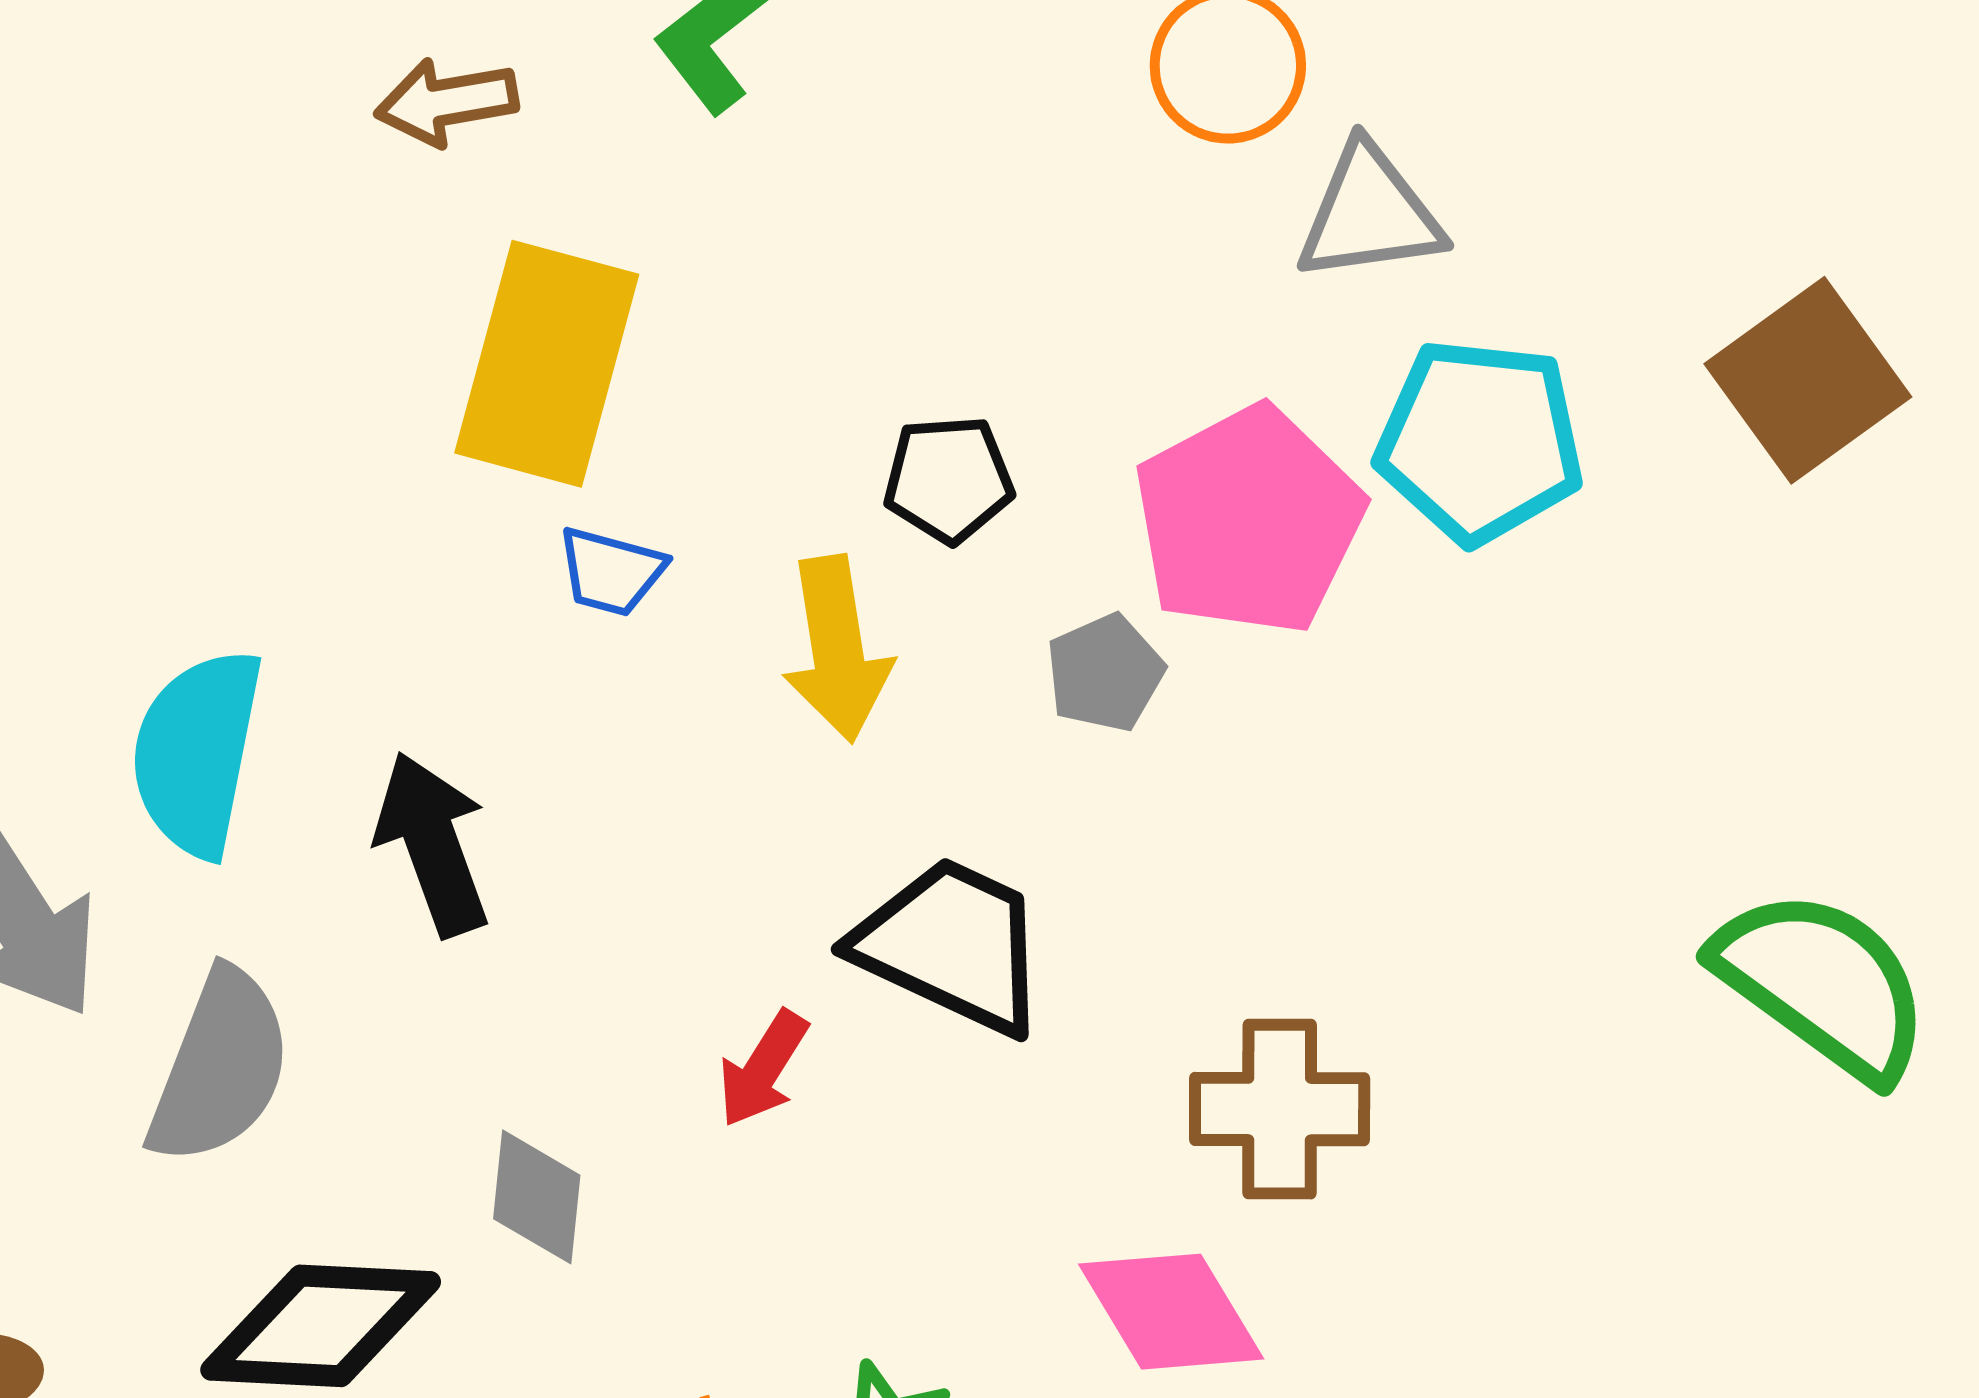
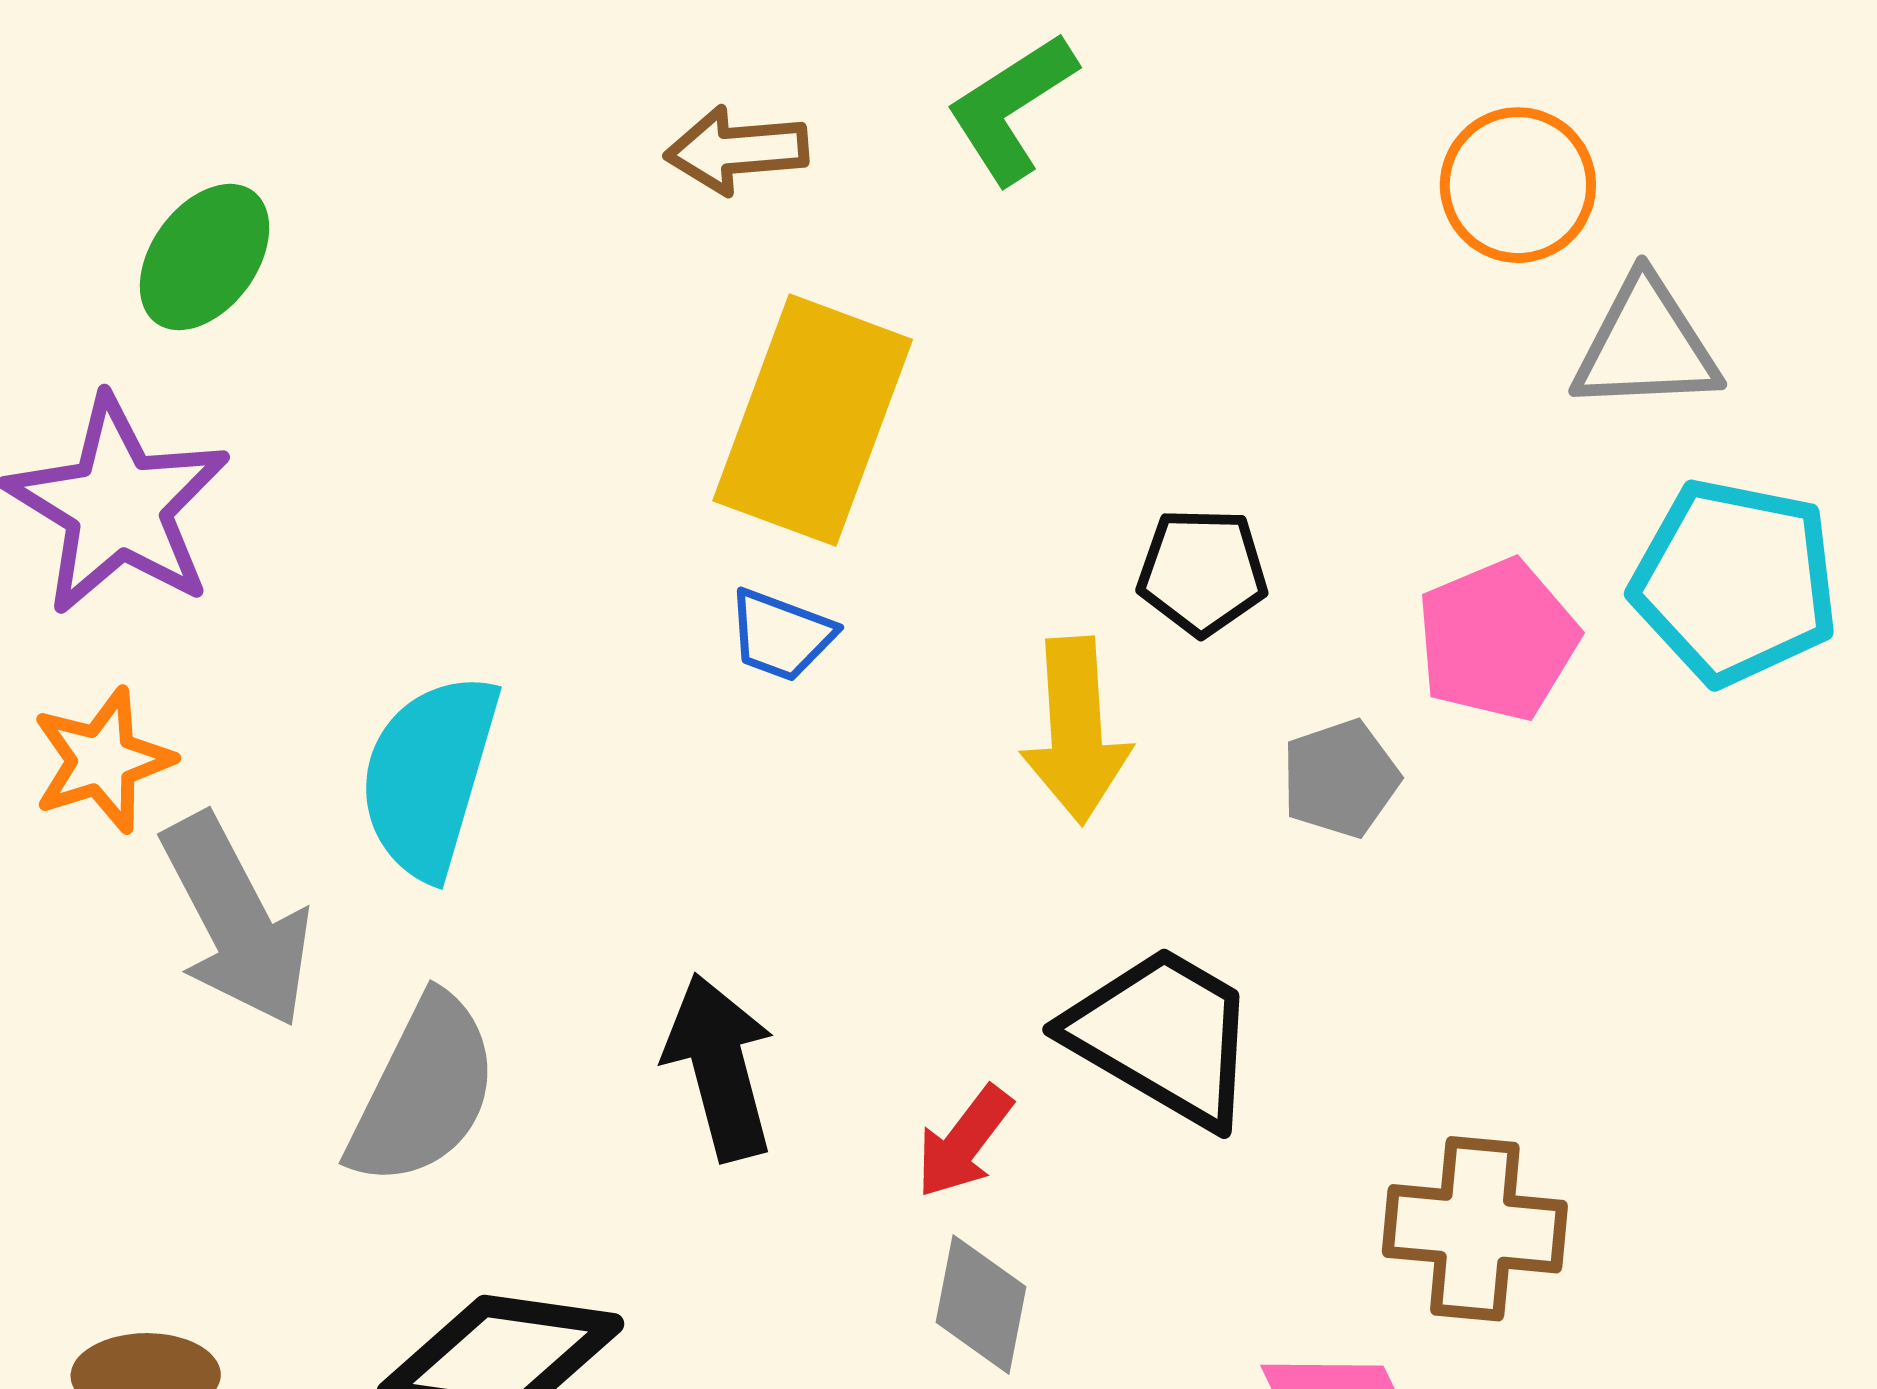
pink pentagon: (1249, 521) -> (1497, 640), size x0.7
blue trapezoid: (611, 571) -> (781, 635), moved
black arrow: (433, 844) -> (720, 1067), moved
gray diamond: (537, 1197) -> (981, 1304), moved

